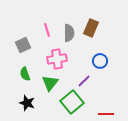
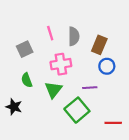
brown rectangle: (91, 28) -> (99, 45), moved
purple line: (84, 81) -> (90, 88), turned 40
black star: (27, 103) -> (14, 107), moved

